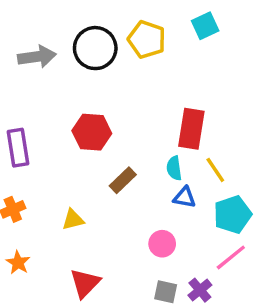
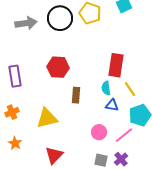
brown rectangle: (123, 180) -> (76, 95), turned -42
yellow triangle: (73, 220) -> (47, 118), size x1.6
pink line: (231, 257) -> (124, 135), moved

